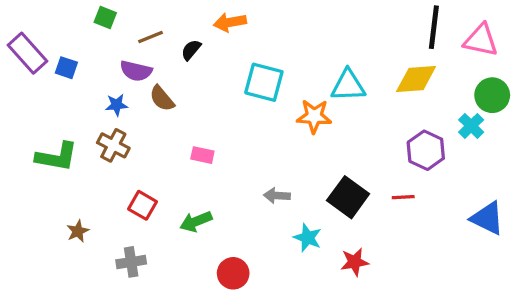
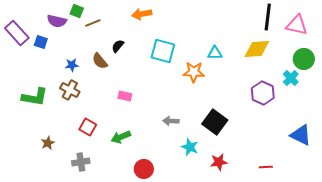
green square: (105, 17) -> (77, 11), moved
black semicircle: (191, 50) -> (118, 46), moved
purple semicircle: (136, 71) -> (57, 21), moved
cyan triangle: (348, 85) -> (215, 53), size x0.7
red line: (403, 197) -> (266, 167), moved

